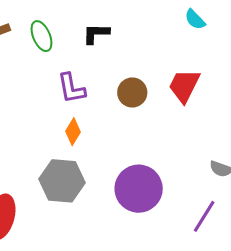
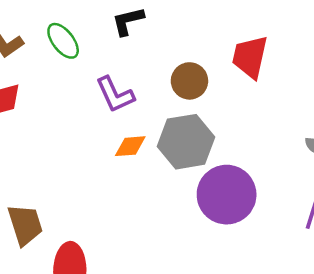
orange diamond: (73, 132) -> (130, 146), turned 68
gray hexagon: (62, 181) -> (186, 142), moved

